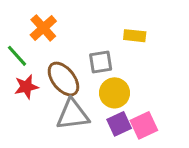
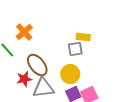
gray square: (101, 62) -> (75, 49), moved
red star: (26, 87) -> (24, 79), moved

